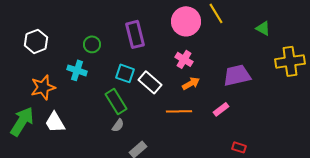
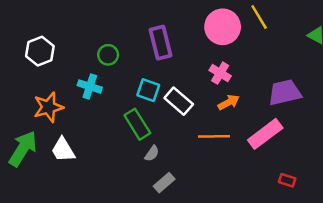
pink rectangle: (221, 109) -> (265, 134), size x1.8
gray semicircle: (118, 125) -> (152, 153), moved

